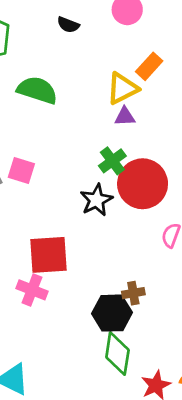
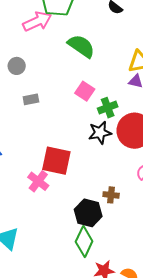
green cross: (112, 161) -> (108, 108), moved
pink square: (21, 171) -> (85, 91), moved
brown cross: (133, 293) -> (111, 195), moved

